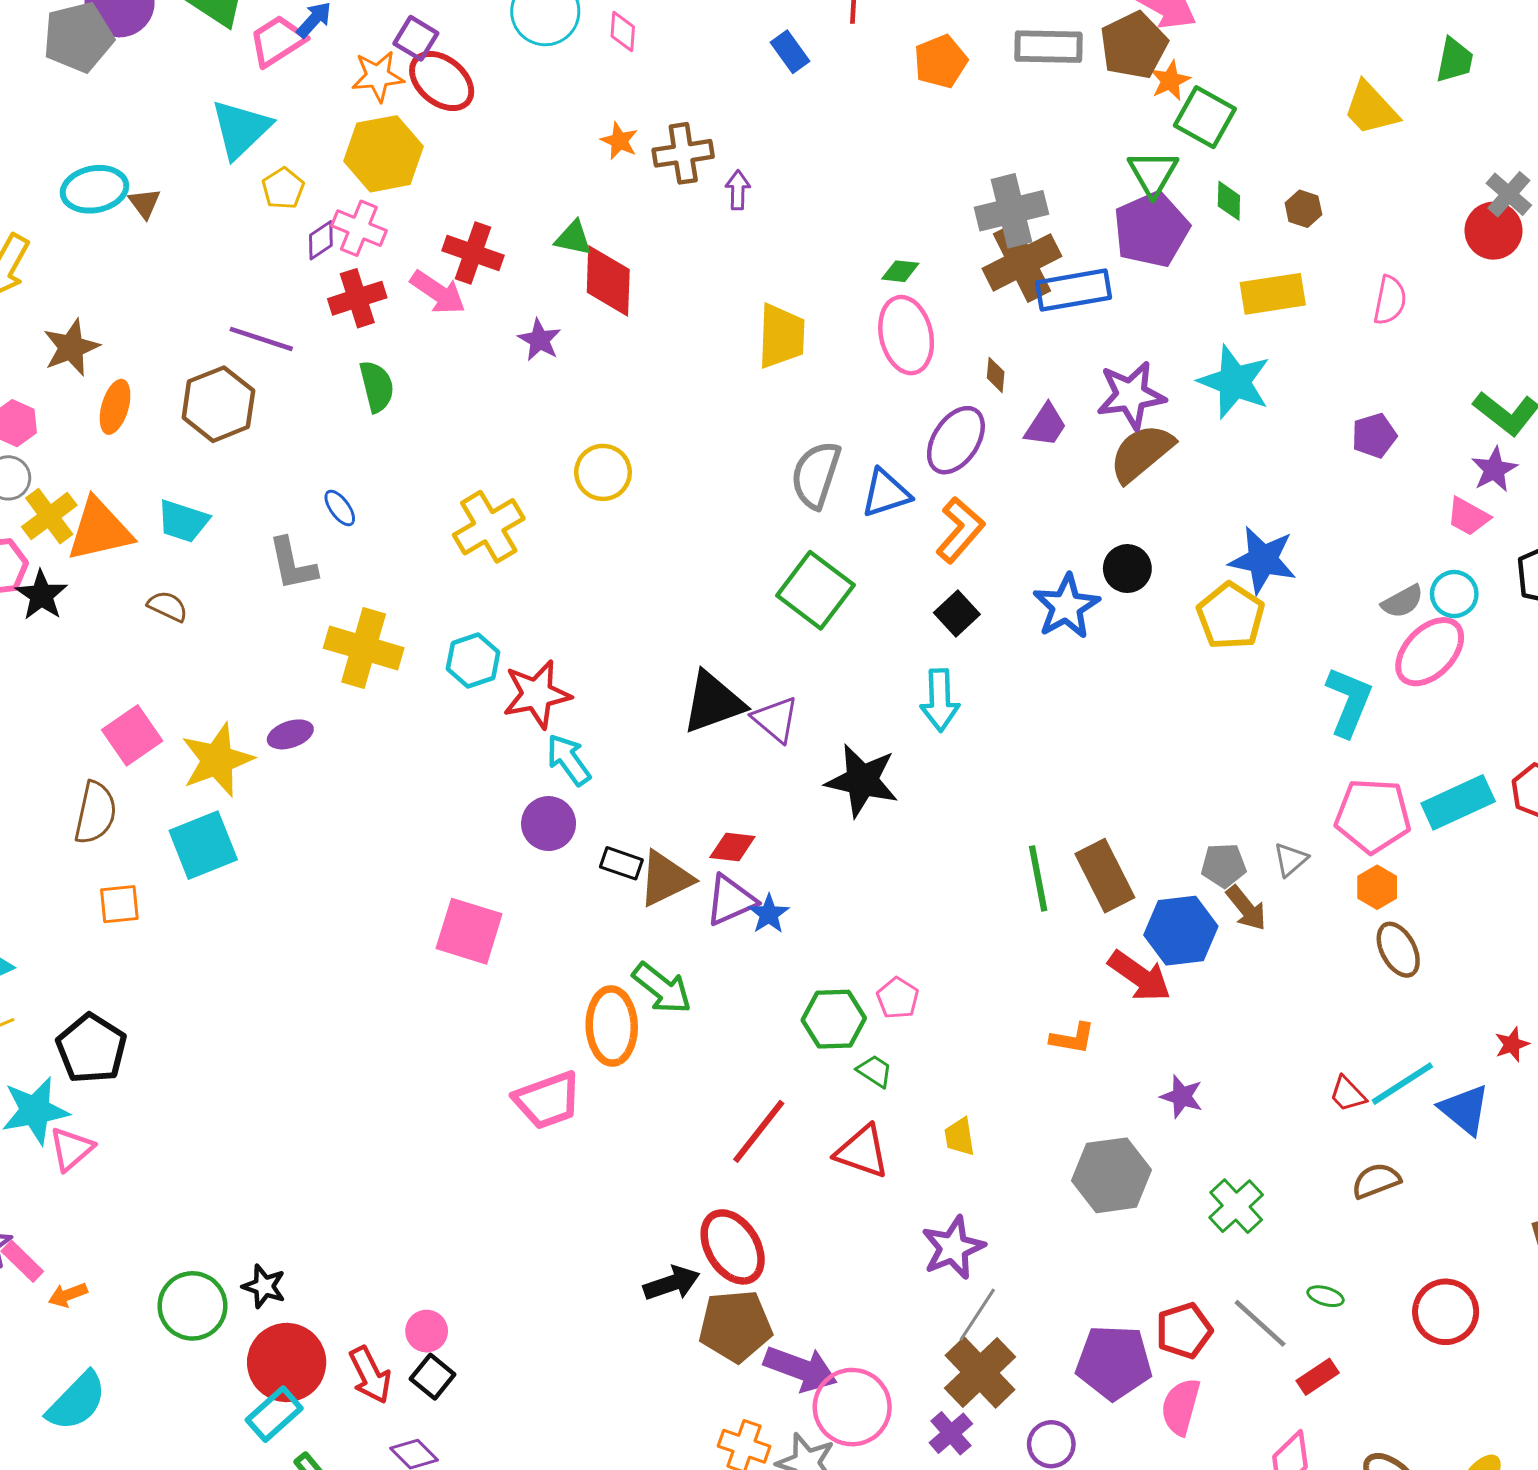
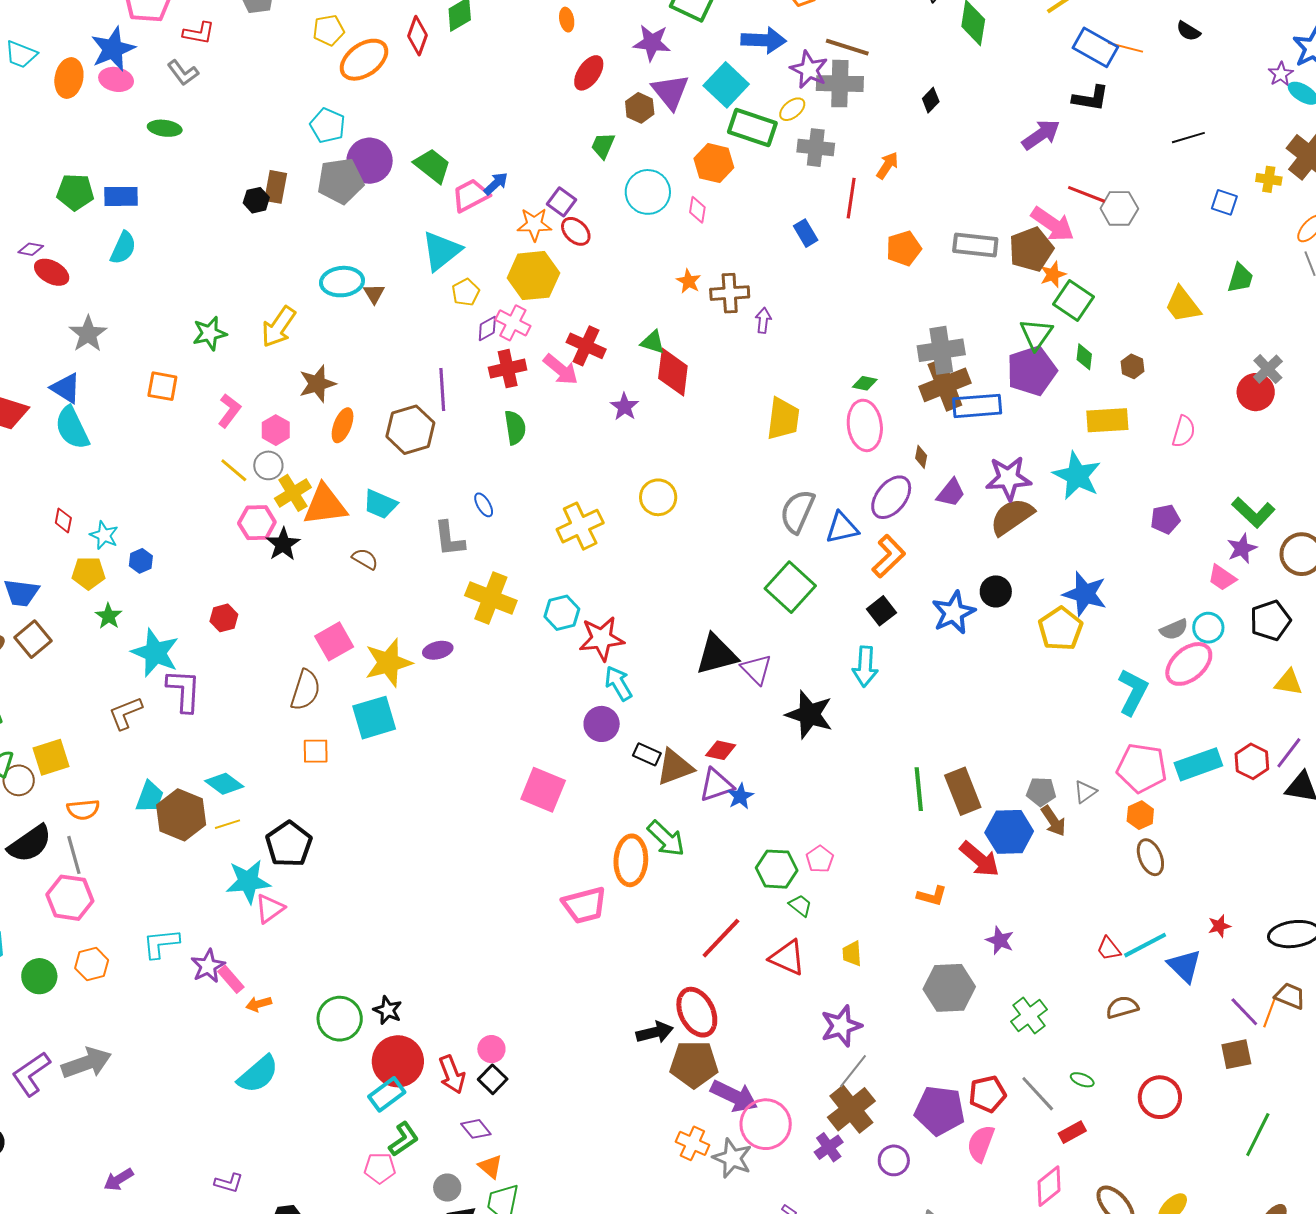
red ellipse: (442, 81) -> (576, 231), size x0.7
purple line: (261, 339) -> (442, 390), turned 63

